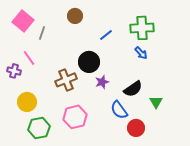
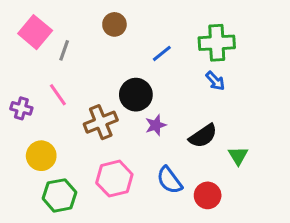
pink line: (29, 58) -> (58, 95), moved
blue semicircle: (119, 110) -> (169, 180), moved

